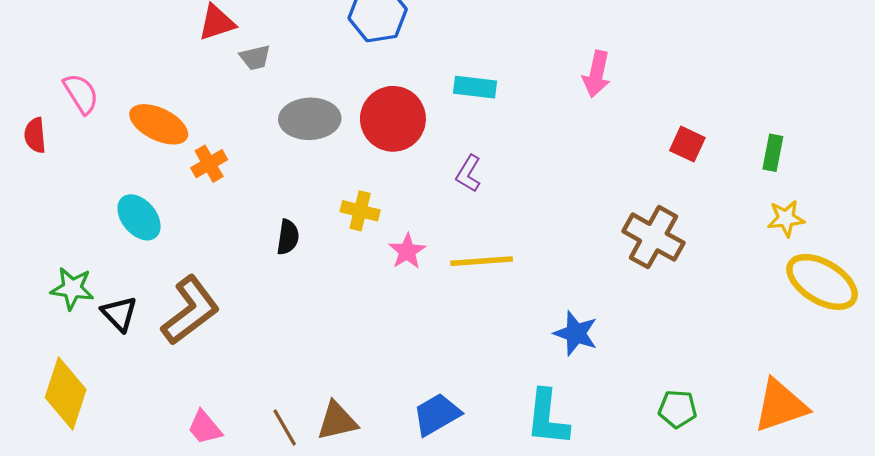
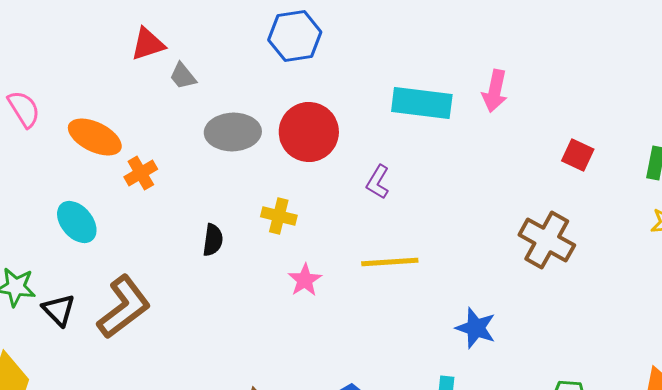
gray trapezoid: (255, 58) -> (183, 76), turned 64
cyan rectangle: (475, 87) -> (422, 103), moved, size x1.5
pink star: (407, 251) -> (305, 280), moved

